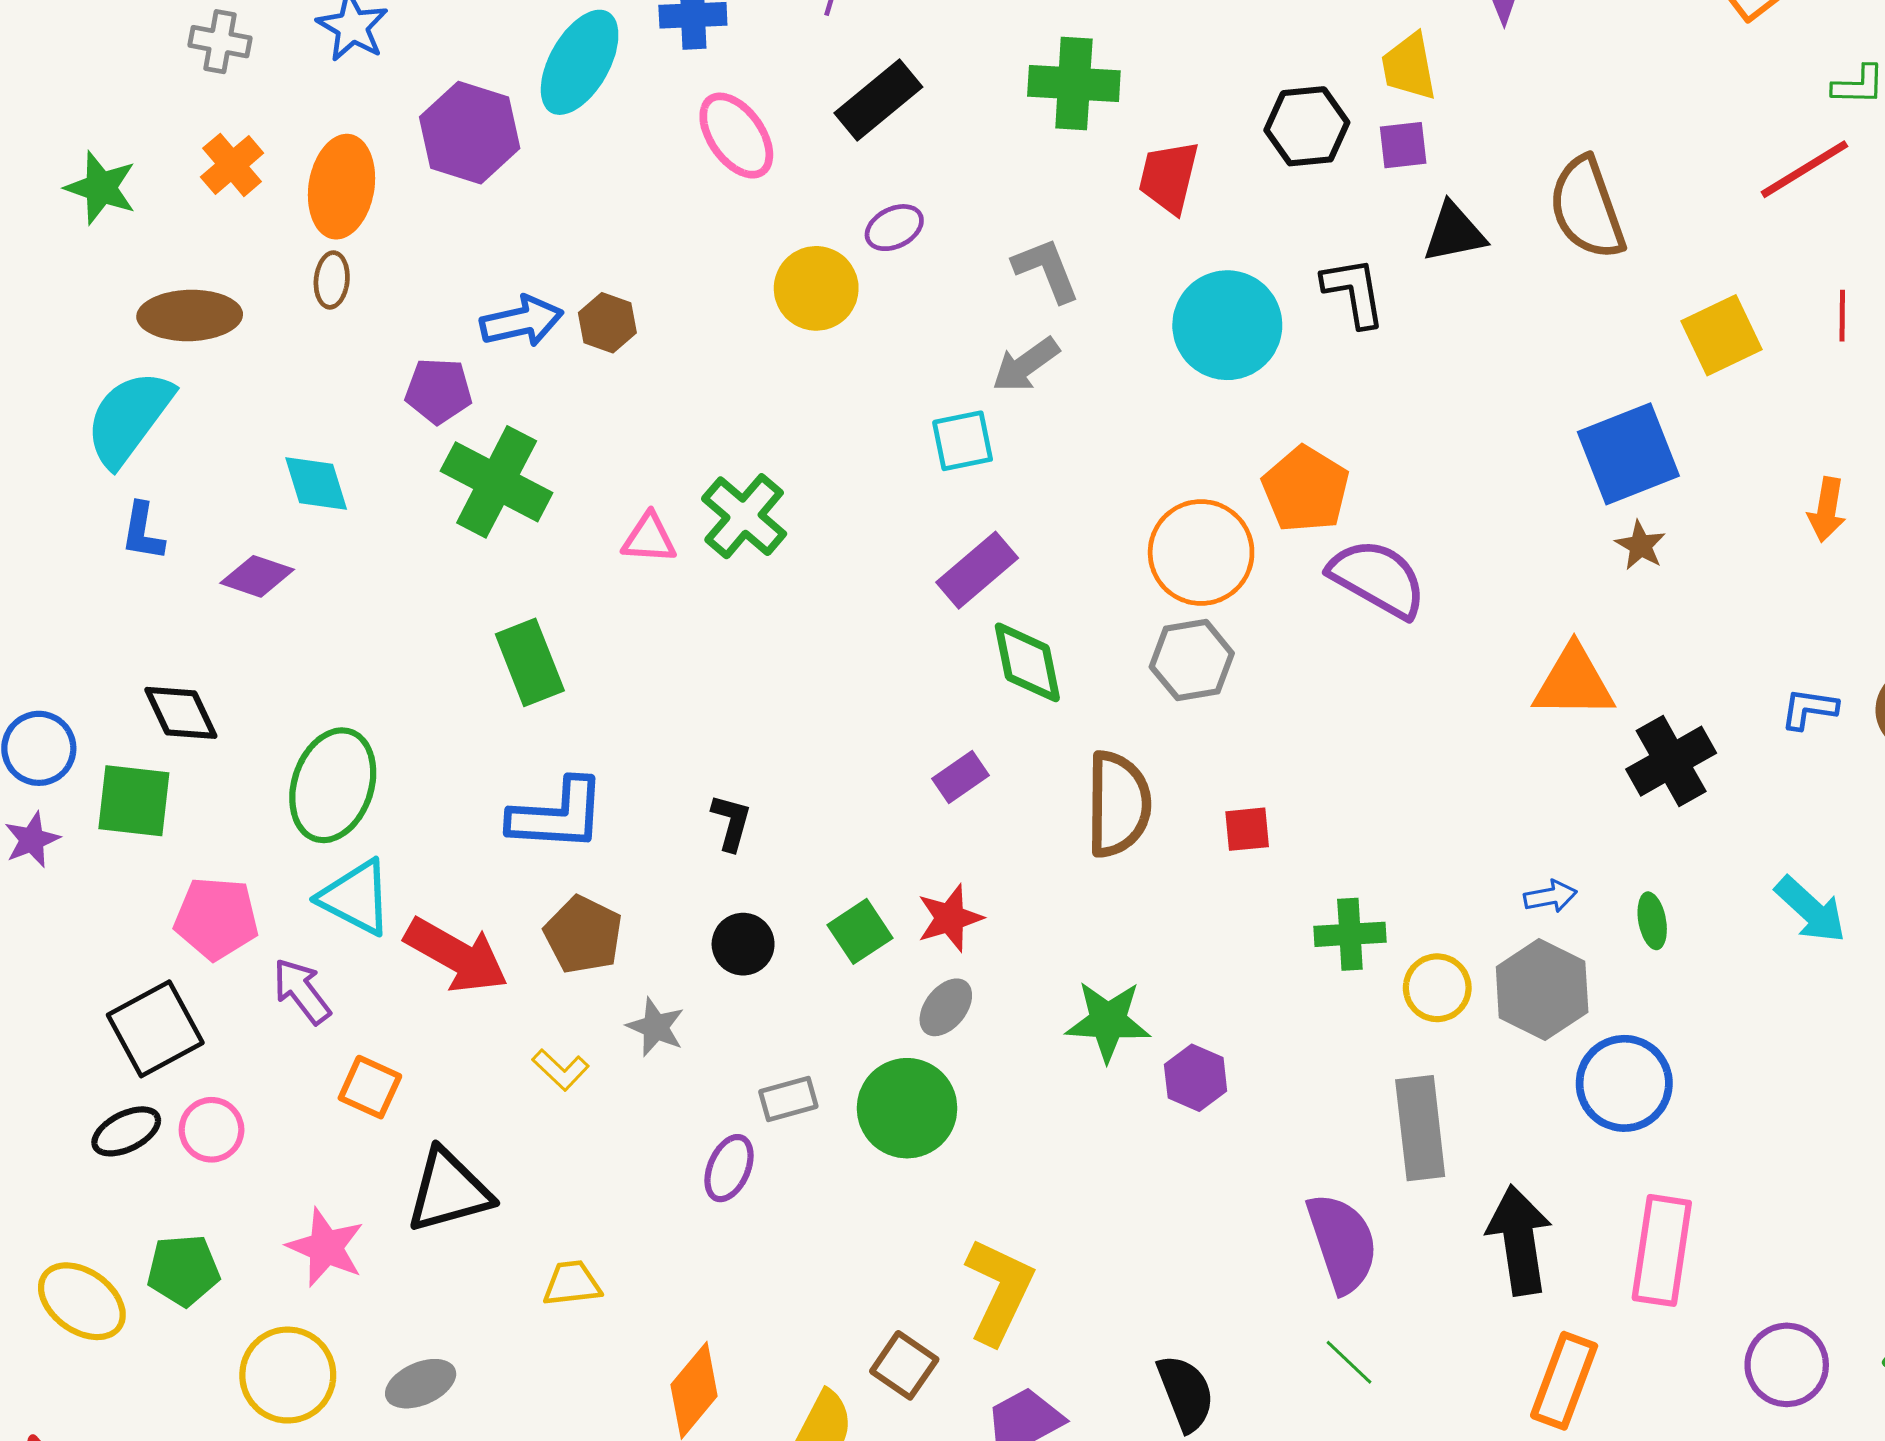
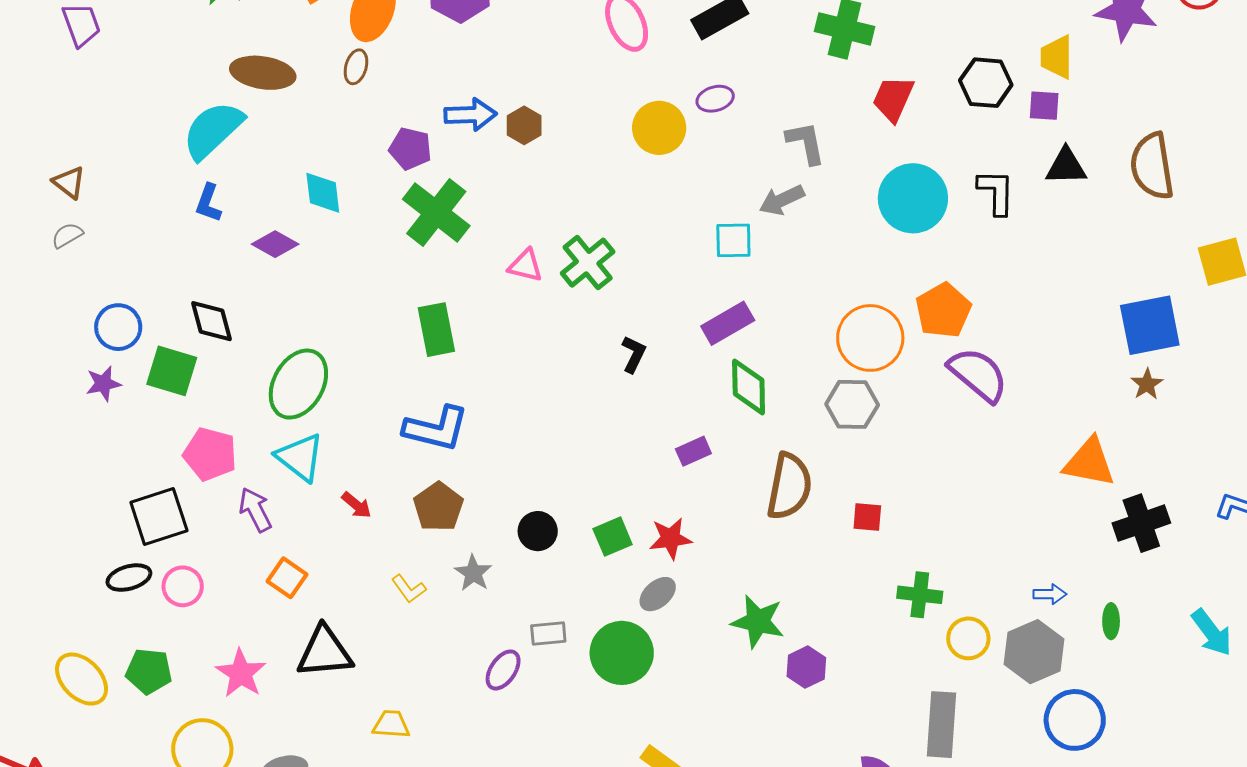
black L-shape: (731, 822) -> (634, 354), moved
red arrow: (456, 955) -> (356, 505), size x0.5

